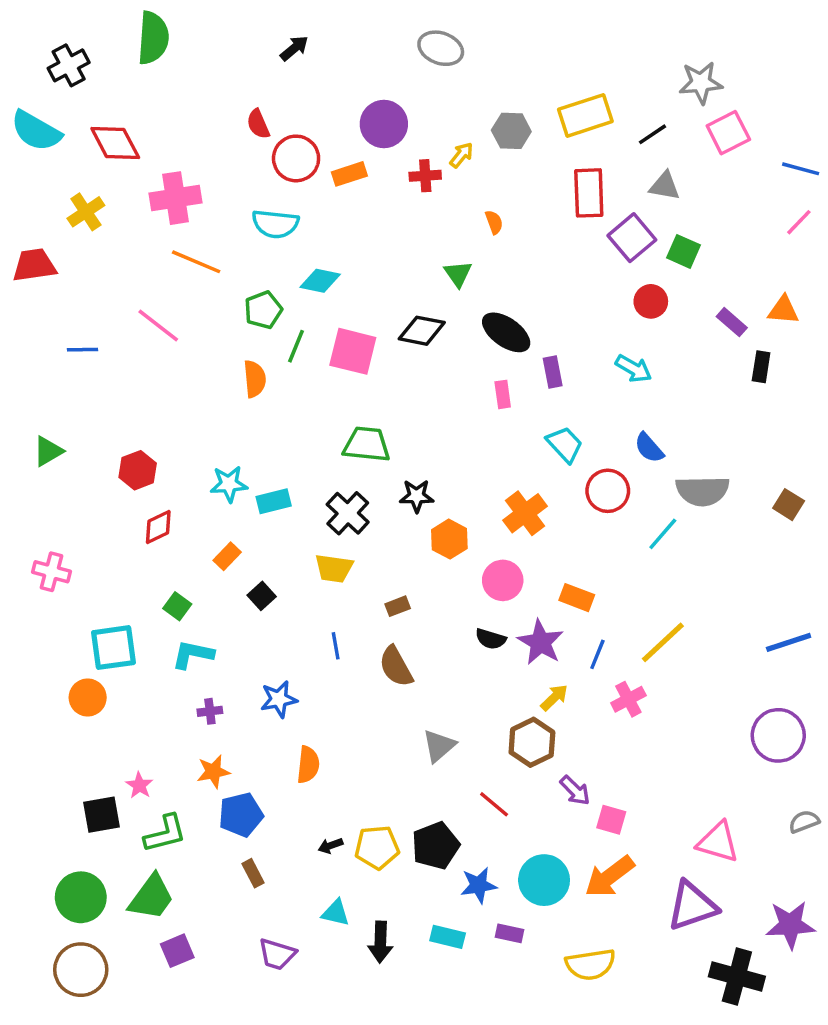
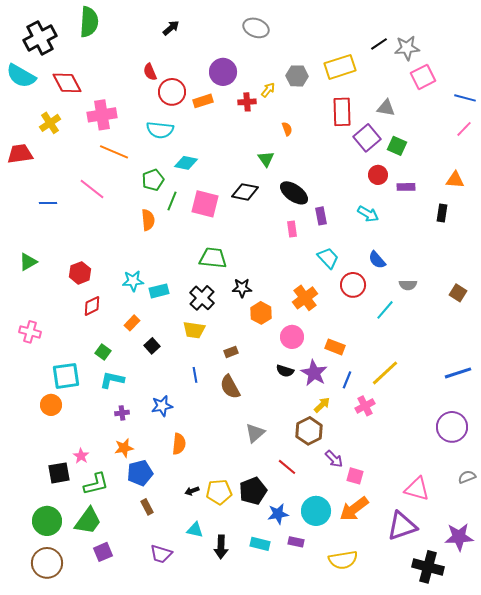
black cross: (69, 65) -> (40, 38), size x1.4
black line: (653, 134) -> (379, 44), moved
purple rectangle: (732, 322) -> (406, 187), moved, turned -42
gray semicircle: (702, 491) -> (408, 285), size x0.6

